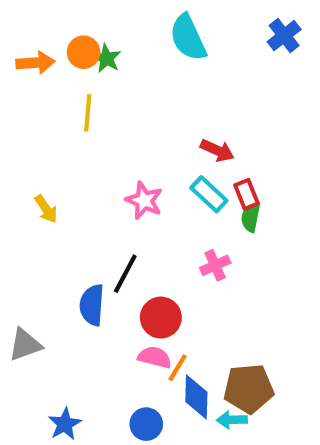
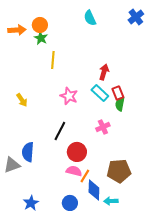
cyan semicircle: (188, 38) -> (90, 18), size x0.7
green star: (107, 58) -> (41, 38), moved
yellow line: (88, 113) -> (53, 60), moved
red arrow: (217, 150) -> (104, 72), turned -98
blue semicircle: (92, 305) -> (28, 152), moved
brown pentagon: (249, 389) -> (119, 171), moved

